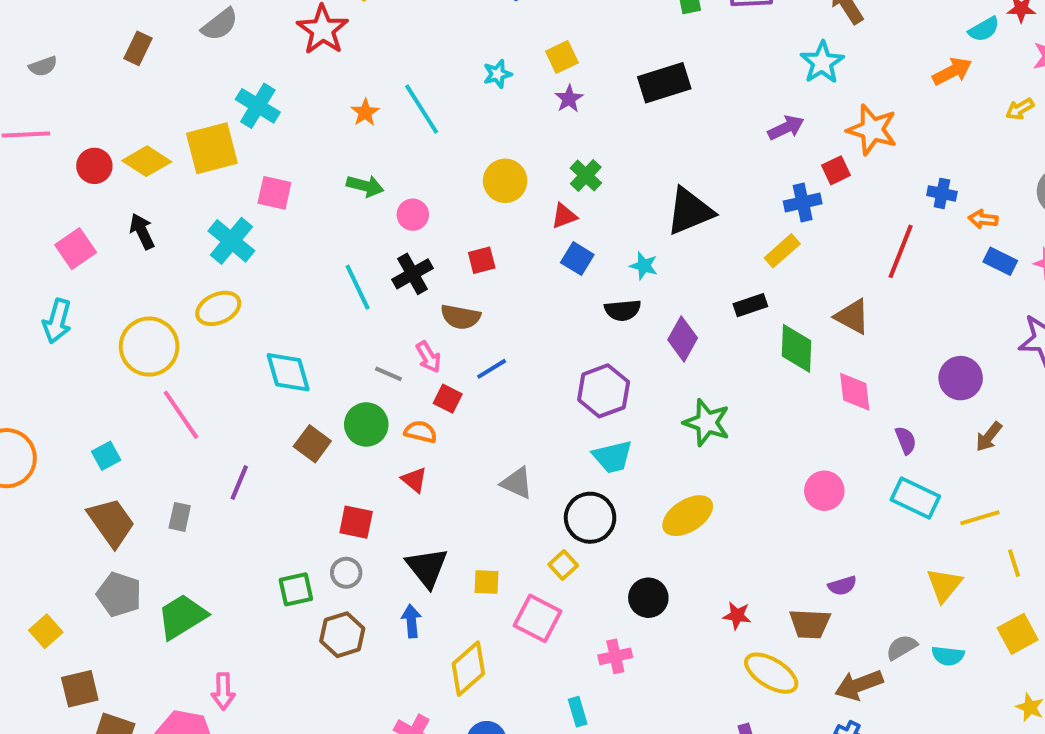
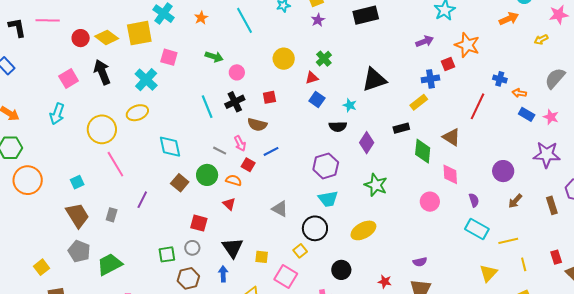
orange star: (365, 112) -> (201, 18), moved
black arrow: (142, 231) -> (102, 72), size x1.4
pink circle: (824, 491) -> (430, 202), moved
purple semicircle: (842, 586) -> (420, 262), moved

